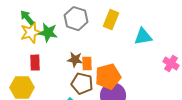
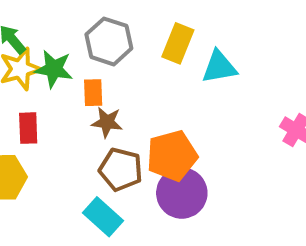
cyan triangle: (143, 37) -> (219, 67), moved
orange rectangle: (87, 64) -> (93, 93), moved

